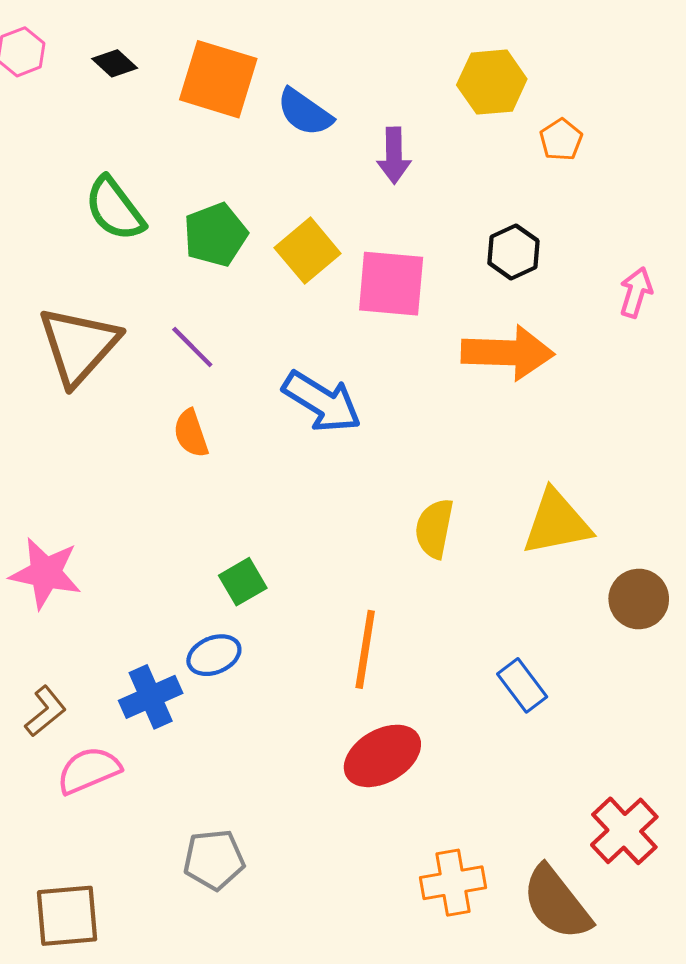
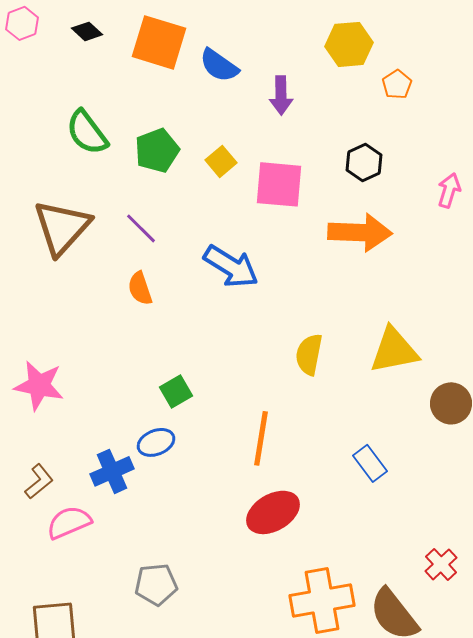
yellow square: (308, 251) -> (221, 161), size x0.7
red cross: (624, 831) -> (441, 564), size x0.7
orange cross: (453, 883) -> (322, 600), size x1.4

